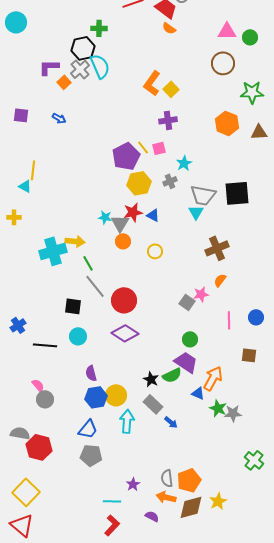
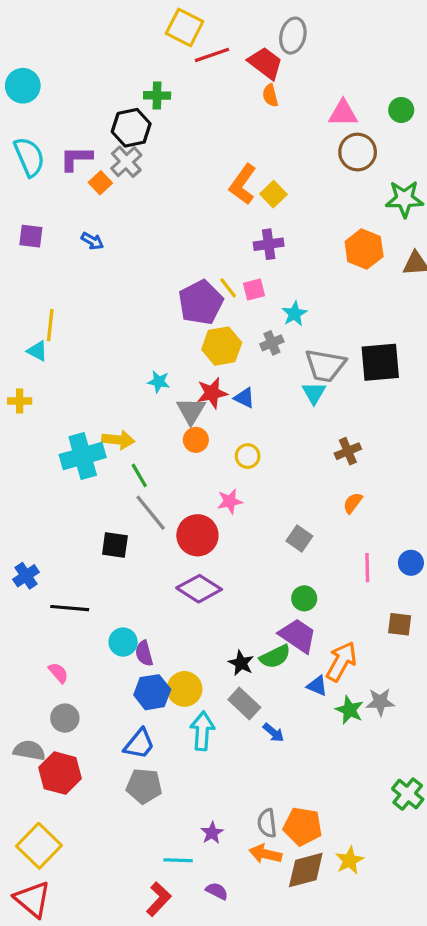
orange semicircle: (169, 28) -> (270, 95), turned 40
pink triangle: (227, 31) -> (343, 113), moved
cyan semicircle: (100, 66) -> (29, 157), moved
cyan star: (105, 217) -> (159, 382), moved
brown cross: (217, 248) -> (348, 451), size x0.7
pink star: (201, 294) -> (230, 501), moved
cyan circle: (78, 336) -> (123, 642), moved
gray circle: (45, 399) -> (65, 718), moved
gray star: (233, 413) -> (380, 702), moved
orange pentagon: (189, 480) -> (303, 826), turned 30
purple semicircle: (152, 516) -> (217, 891), moved
red L-shape: (112, 525) -> (159, 899), moved

